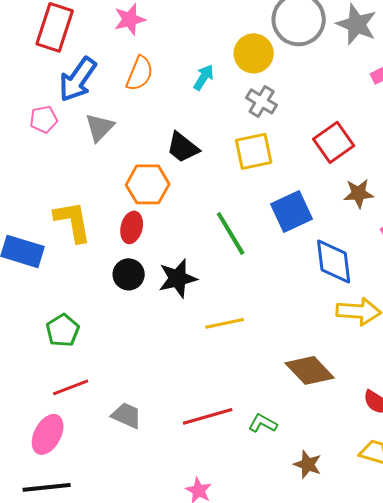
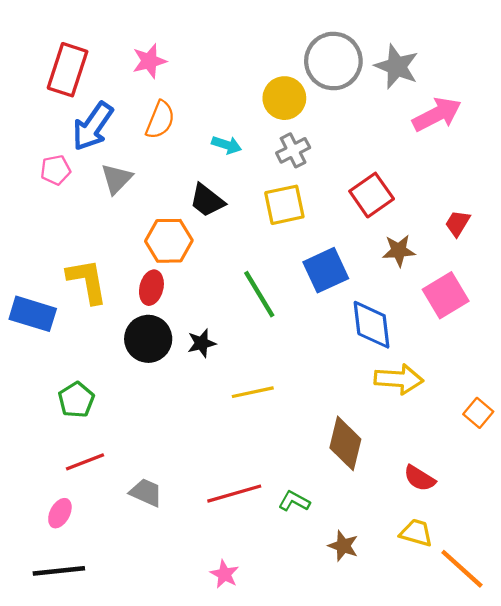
cyan arrow: (204, 77) -> (227, 145), moved, turned 76
gray cross: (262, 101) -> (293, 150), turned 32
black circle: (129, 274) -> (148, 339), size x1.4
black star: (178, 278) -> (202, 343), size x0.7
brown diamond: (310, 370) -> (345, 443), turned 57
pink ellipse: (48, 434) -> (60, 513), size x0.7

